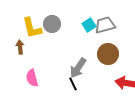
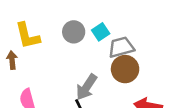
gray circle: (52, 24) -> (74, 32), moved
gray trapezoid: (105, 25) -> (121, 47), moved

